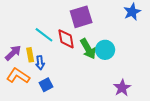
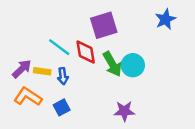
yellow rectangle: (30, 55) -> (42, 71), turned -72
blue arrow: (40, 63) -> (63, 76), moved
purple star: (122, 88) -> (124, 111), moved, turned 30

